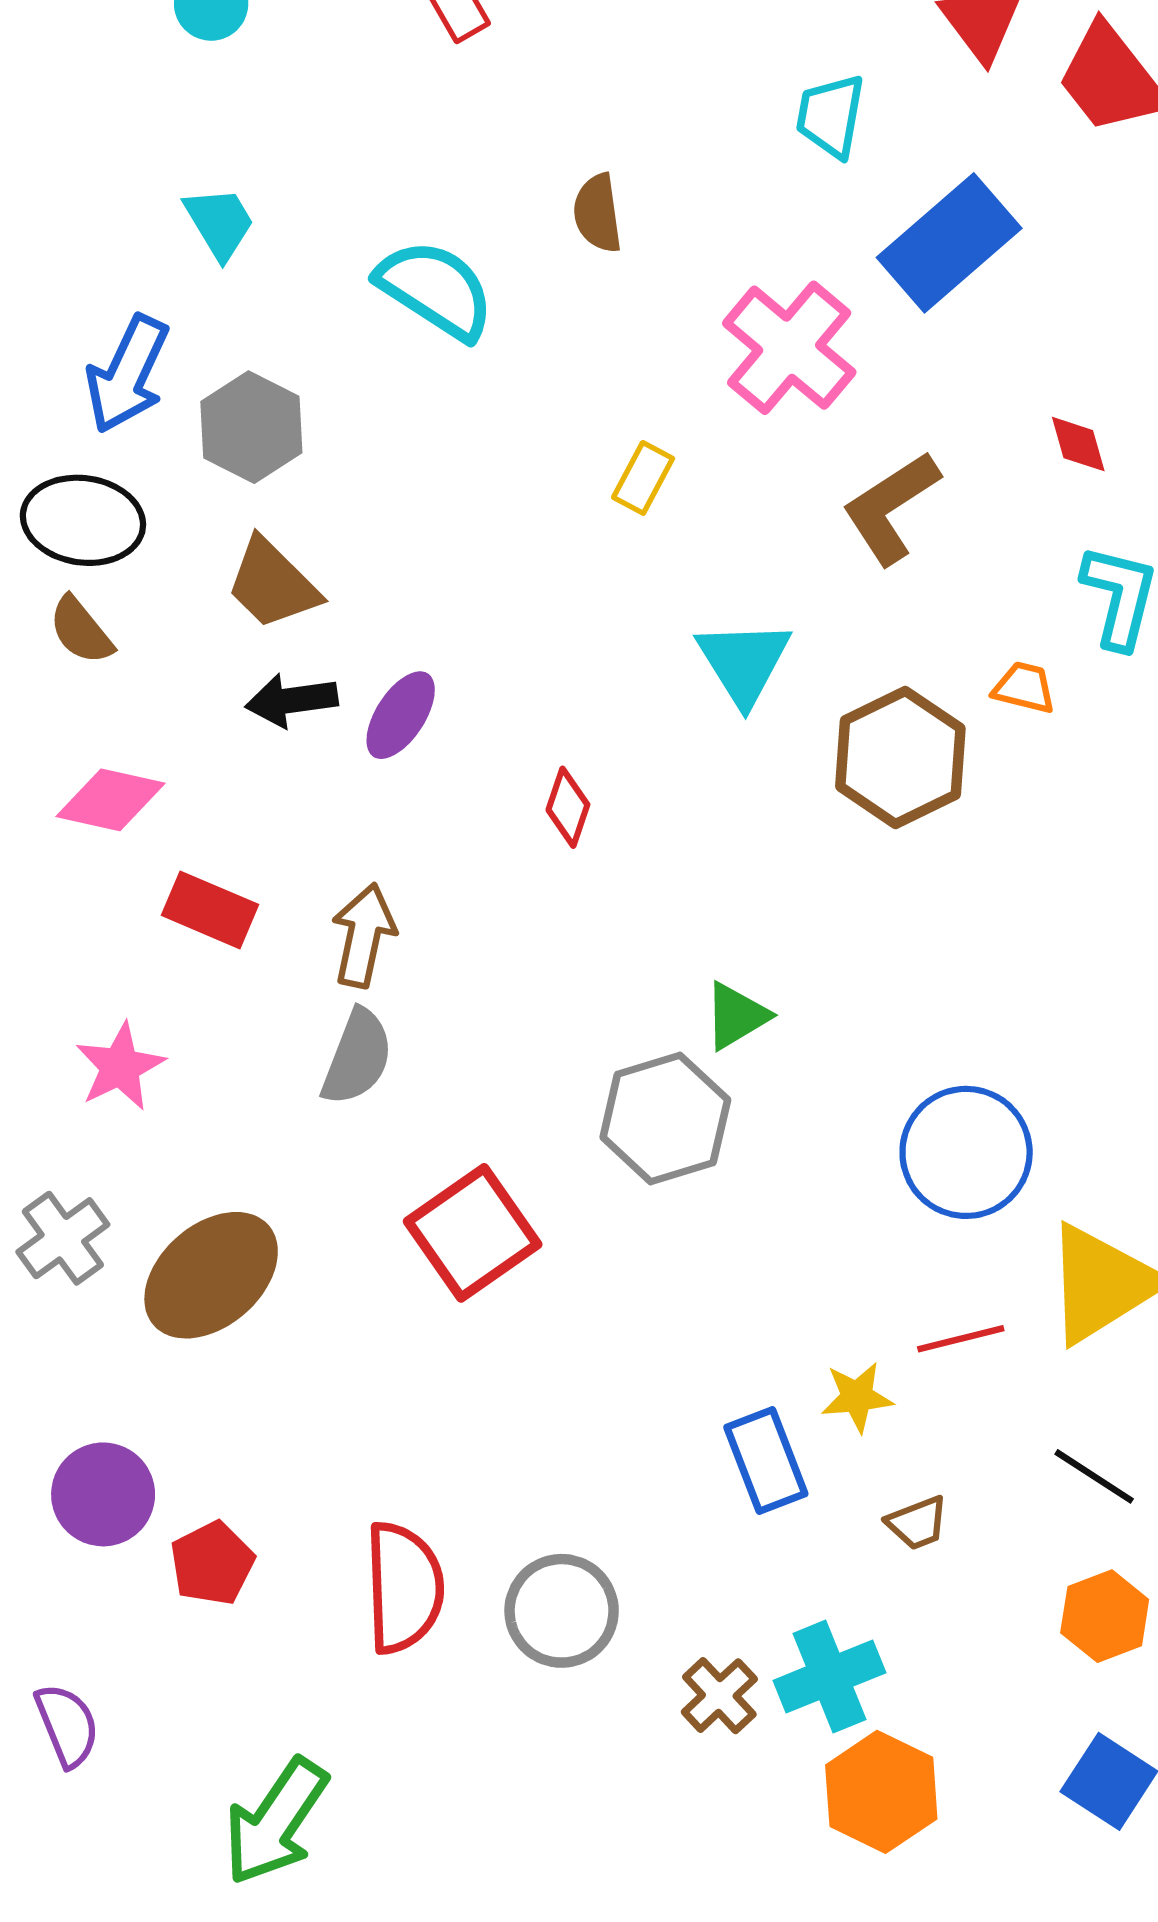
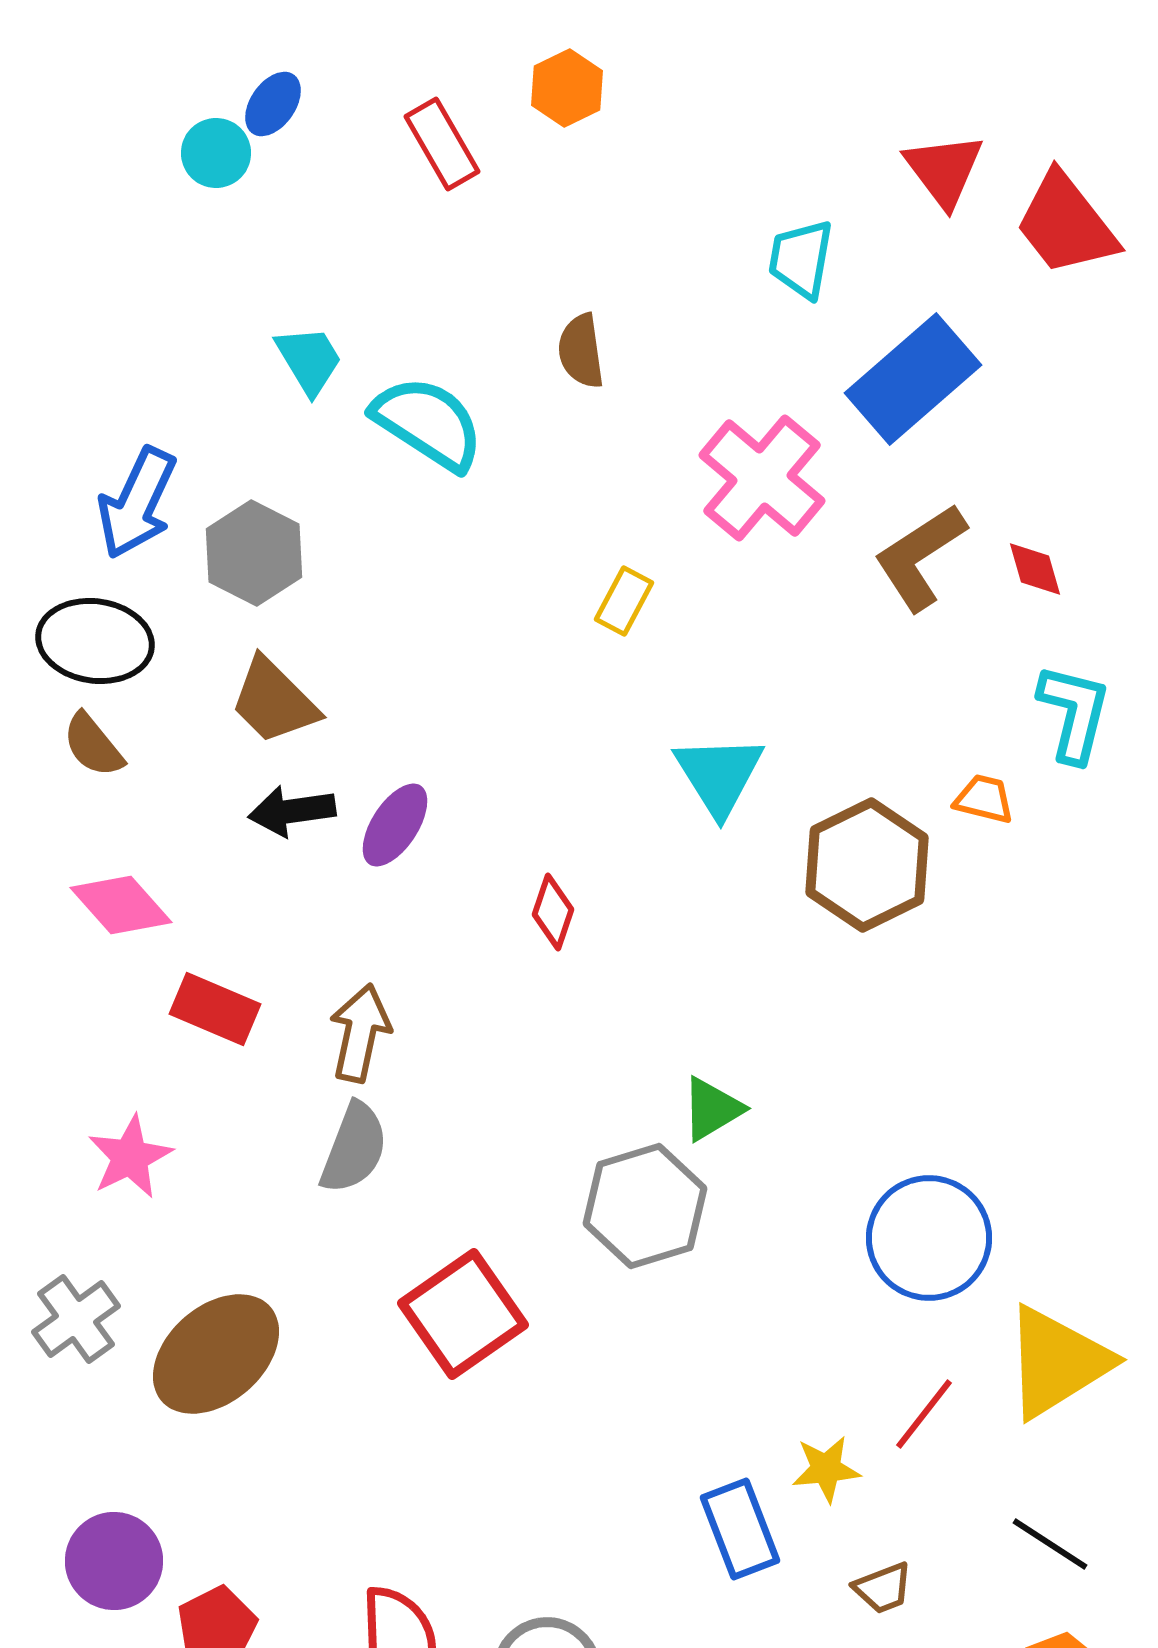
cyan trapezoid: (220, 223) -> (309, 360), moved
brown L-shape: (891, 508) -> (920, 557), moved
pink diamond: (111, 800) -> (121, 905), turned 36
red line: (961, 1339) -> (924, 1414), turned -38

